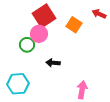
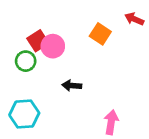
red square: (44, 16) -> (38, 41), moved, size x0.7
green circle: (27, 45) -> (26, 61), moved

